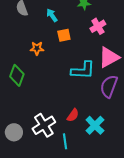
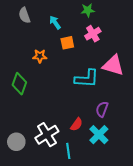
pink cross: (98, 26) -> (93, 34), moved
pink triangle: (109, 57) -> (113, 65), turned 45
purple semicircle: (109, 86) -> (102, 109), moved, size x0.7

